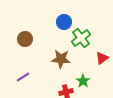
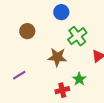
blue circle: (64, 22) -> (61, 12), moved
brown circle: (25, 39) -> (27, 31), moved

